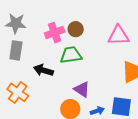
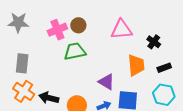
gray rectangle: (16, 50) -> (22, 63), moved
black arrow: (43, 70) -> (49, 98), moved
purple triangle: (82, 89) -> (106, 82), moved

